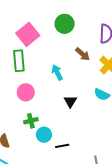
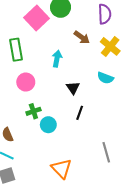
pink square: (28, 34) -> (37, 18), moved
cyan arrow: (57, 72) -> (57, 59), turned 42
black line: (62, 146) -> (80, 113), moved, turned -56

